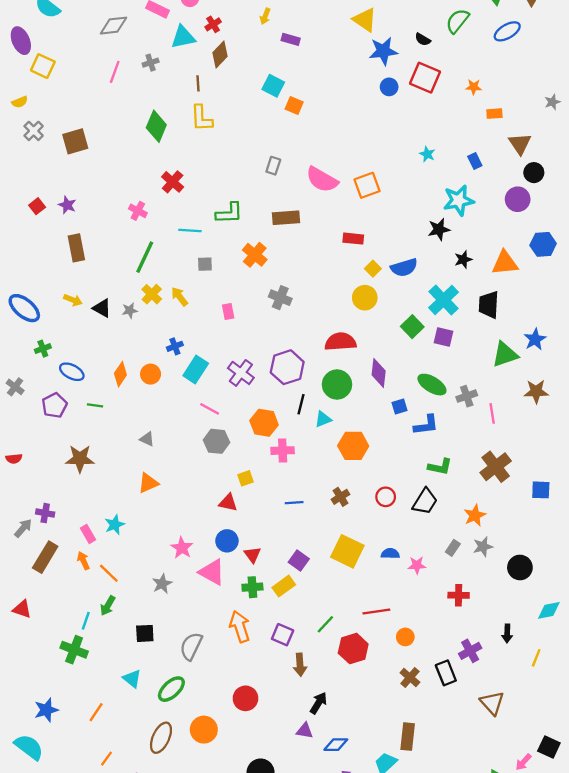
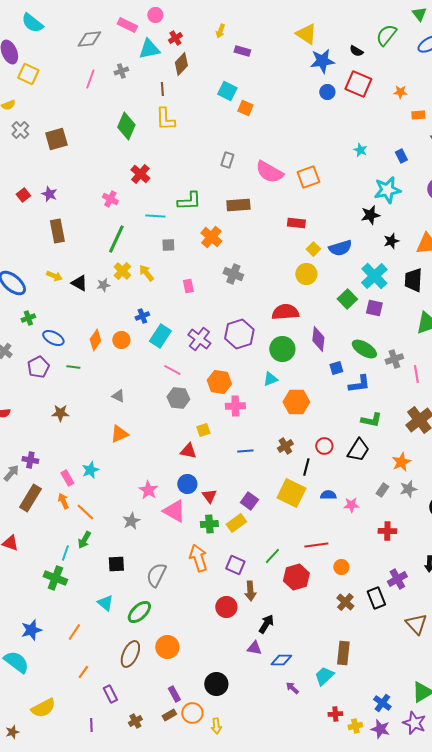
black line: (301, 404) -> (306, 467), moved
brown star: (80, 459) -> (60, 413), size x0.7
red circle: (245, 698) -> (226, 607), moved

